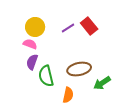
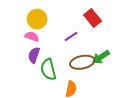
purple line: (68, 28) -> (71, 37), moved
green arrow: (102, 83) -> (101, 57), moved

